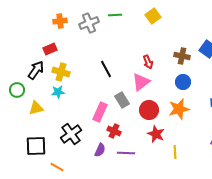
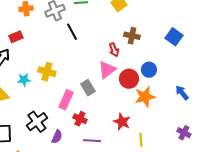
brown cross: (182, 56) -> (132, 36), moved
black line: (106, 69) -> (72, 32), moved
yellow cross: (61, 72) -> (47, 72), moved
red circle: (149, 110) -> (129, 79), moved
purple semicircle: (100, 150) -> (57, 137), moved

